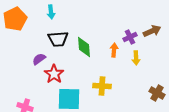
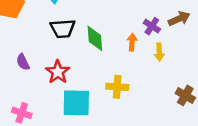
purple cross: (130, 37) -> (152, 26), turned -32
purple semicircle: (39, 59) -> (23, 62), moved, turned -80

